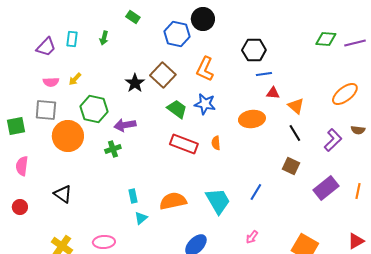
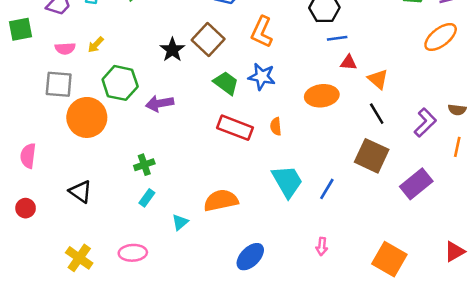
orange ellipse: (345, 94) -> (441, 37), moved
green square: (16, 126) -> (20, 29), moved
green cross: (113, 149) -> (144, 165), moved
brown square: (291, 166) -> (372, 156), size x1.5
orange line: (358, 191) -> (457, 147), moved
cyan rectangle: (133, 196) -> (147, 198), moved, turned 48
cyan trapezoid: (218, 201) -> (287, 181), moved
pink arrow: (252, 237) -> (322, 246), turned -32

